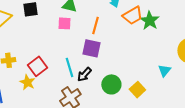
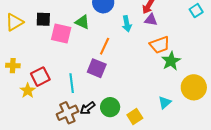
orange trapezoid: (133, 16) -> (160, 45), moved
green star: (150, 21) -> (171, 61), moved
pink square: (65, 23) -> (61, 33), moved, size x1.5
black arrow: (84, 74) -> (88, 108), moved

